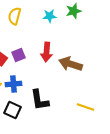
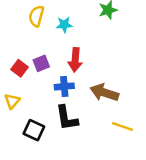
cyan star: (50, 16) -> (64, 25), moved
brown arrow: (71, 64) -> (104, 93), moved
blue cross: (14, 84) -> (64, 86), moved

